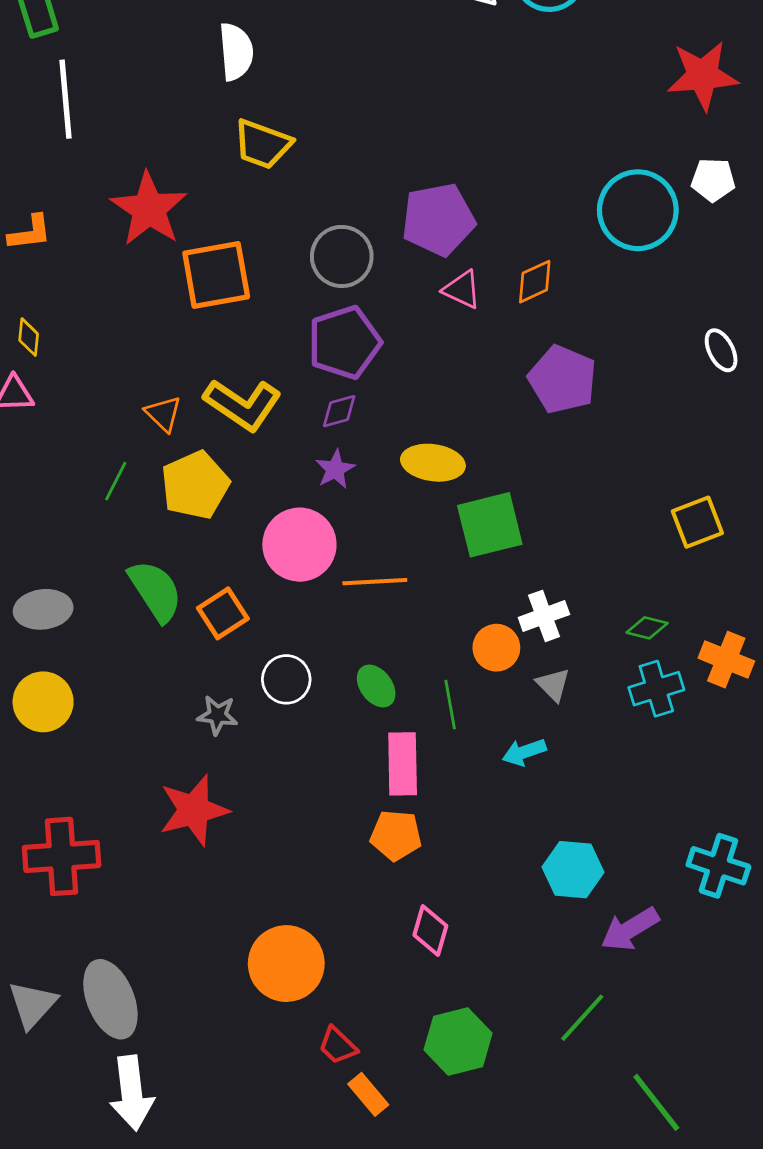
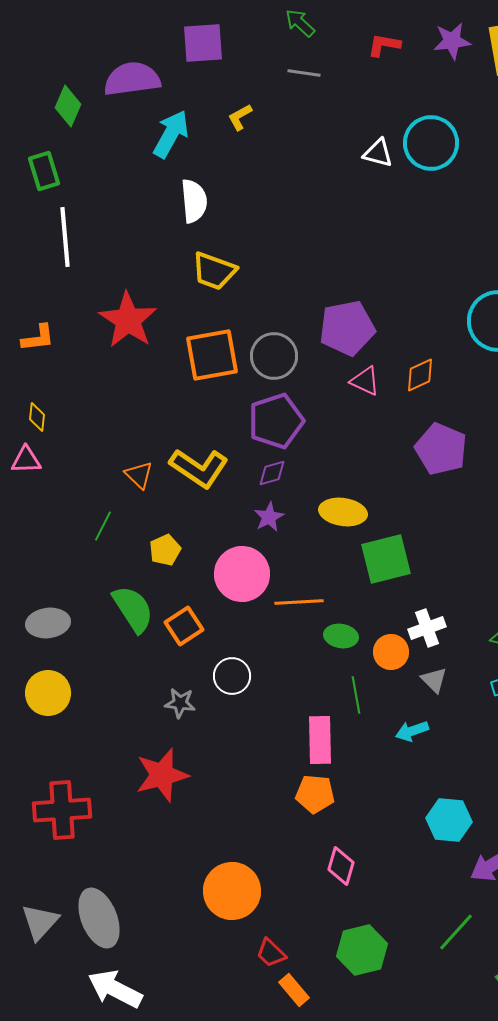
orange square: (216, 275) -> (212, 355), moved
yellow pentagon: (195, 485) -> (165, 550), moved, size x0.6
green ellipse: (376, 686) -> (341, 636), moved, turned -44
white arrow: (132, 1093) -> (115, 989), turned 124

